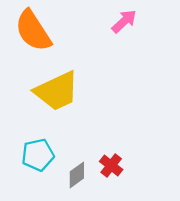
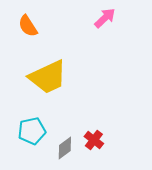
orange semicircle: (33, 31) -> (28, 26), size x0.6

